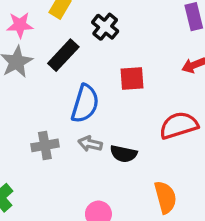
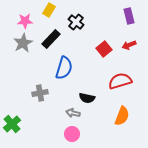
red square: (132, 79) -> (104, 49), moved, turned -35
gray arrow: (90, 144) -> (73, 113), moved
orange semicircle: (165, 197) -> (122, 116), moved, turned 36

